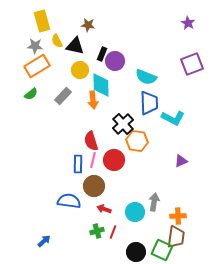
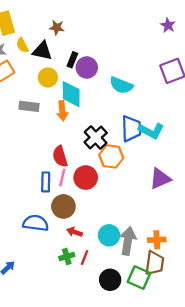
gray rectangle: (63, 96) -> (29, 106), turned 54
blue trapezoid: (149, 103) -> (131, 129), moved
purple triangle: (181, 161) -> (160, 179), size x1.5
gray arrow: (154, 202) -> (128, 241), moved, size x1.4

